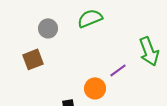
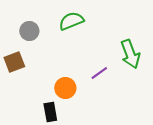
orange circle: (95, 88) -> (65, 88), moved

